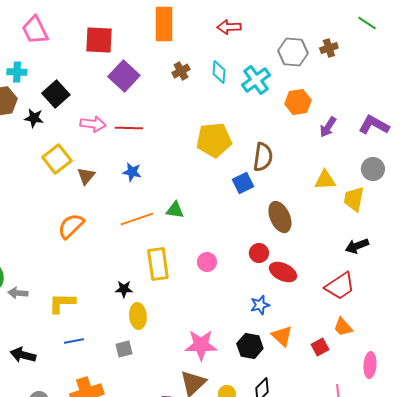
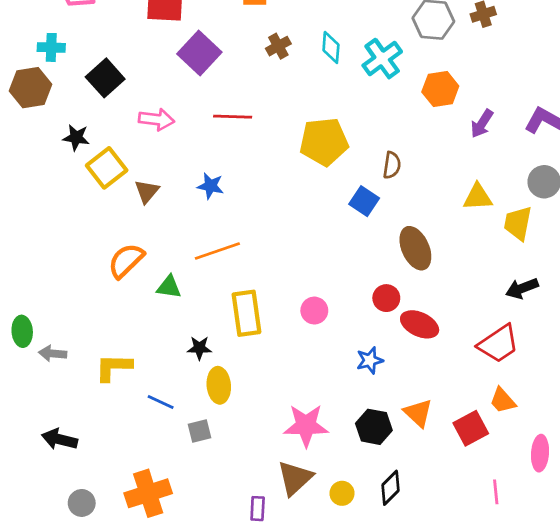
black star: (34, 118) -> (76, 137), moved
red line: (129, 128) -> (233, 117), moved
brown semicircle: (263, 157) -> (392, 165), size x0.7
blue square: (243, 183) -> (364, 201), turned -30
green triangle: (175, 210) -> (169, 287), moved
blue star: (260, 305) -> (370, 360), moved
blue line: (74, 341) -> (161, 402), moved, turned 36
red square: (320, 347) -> (471, 428), size x1.4

